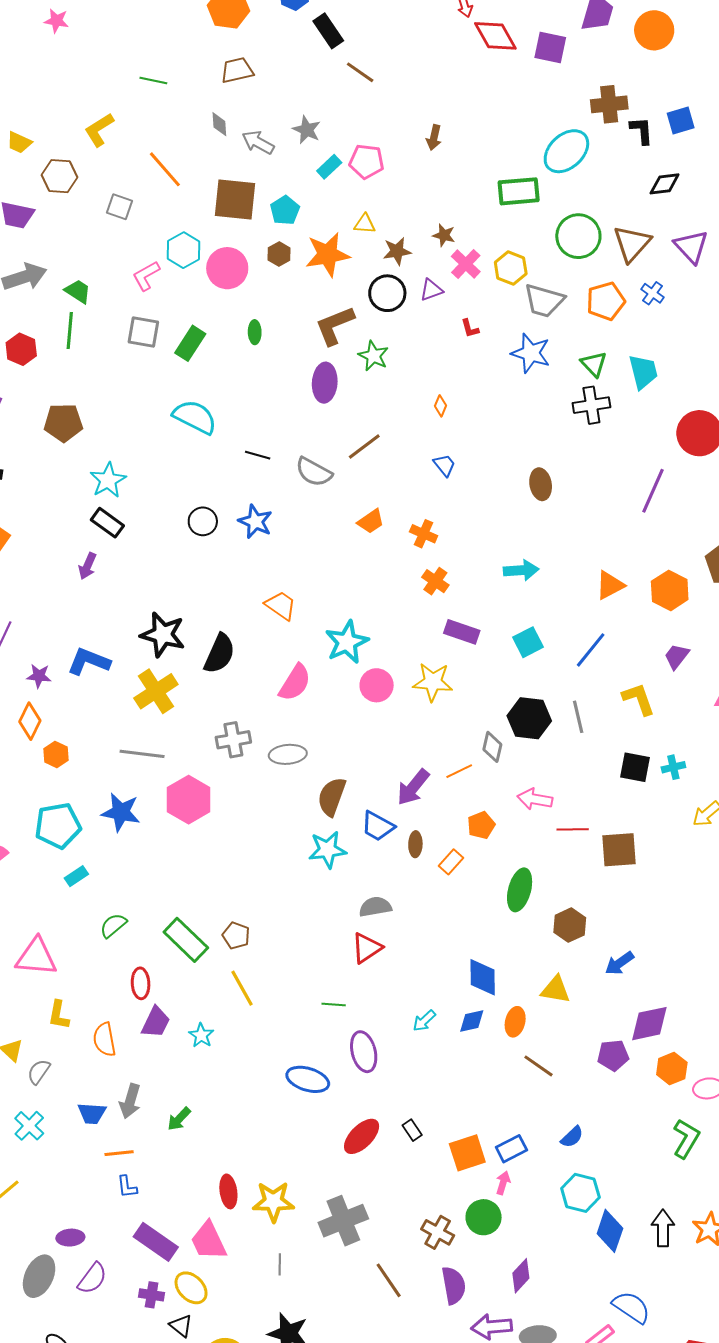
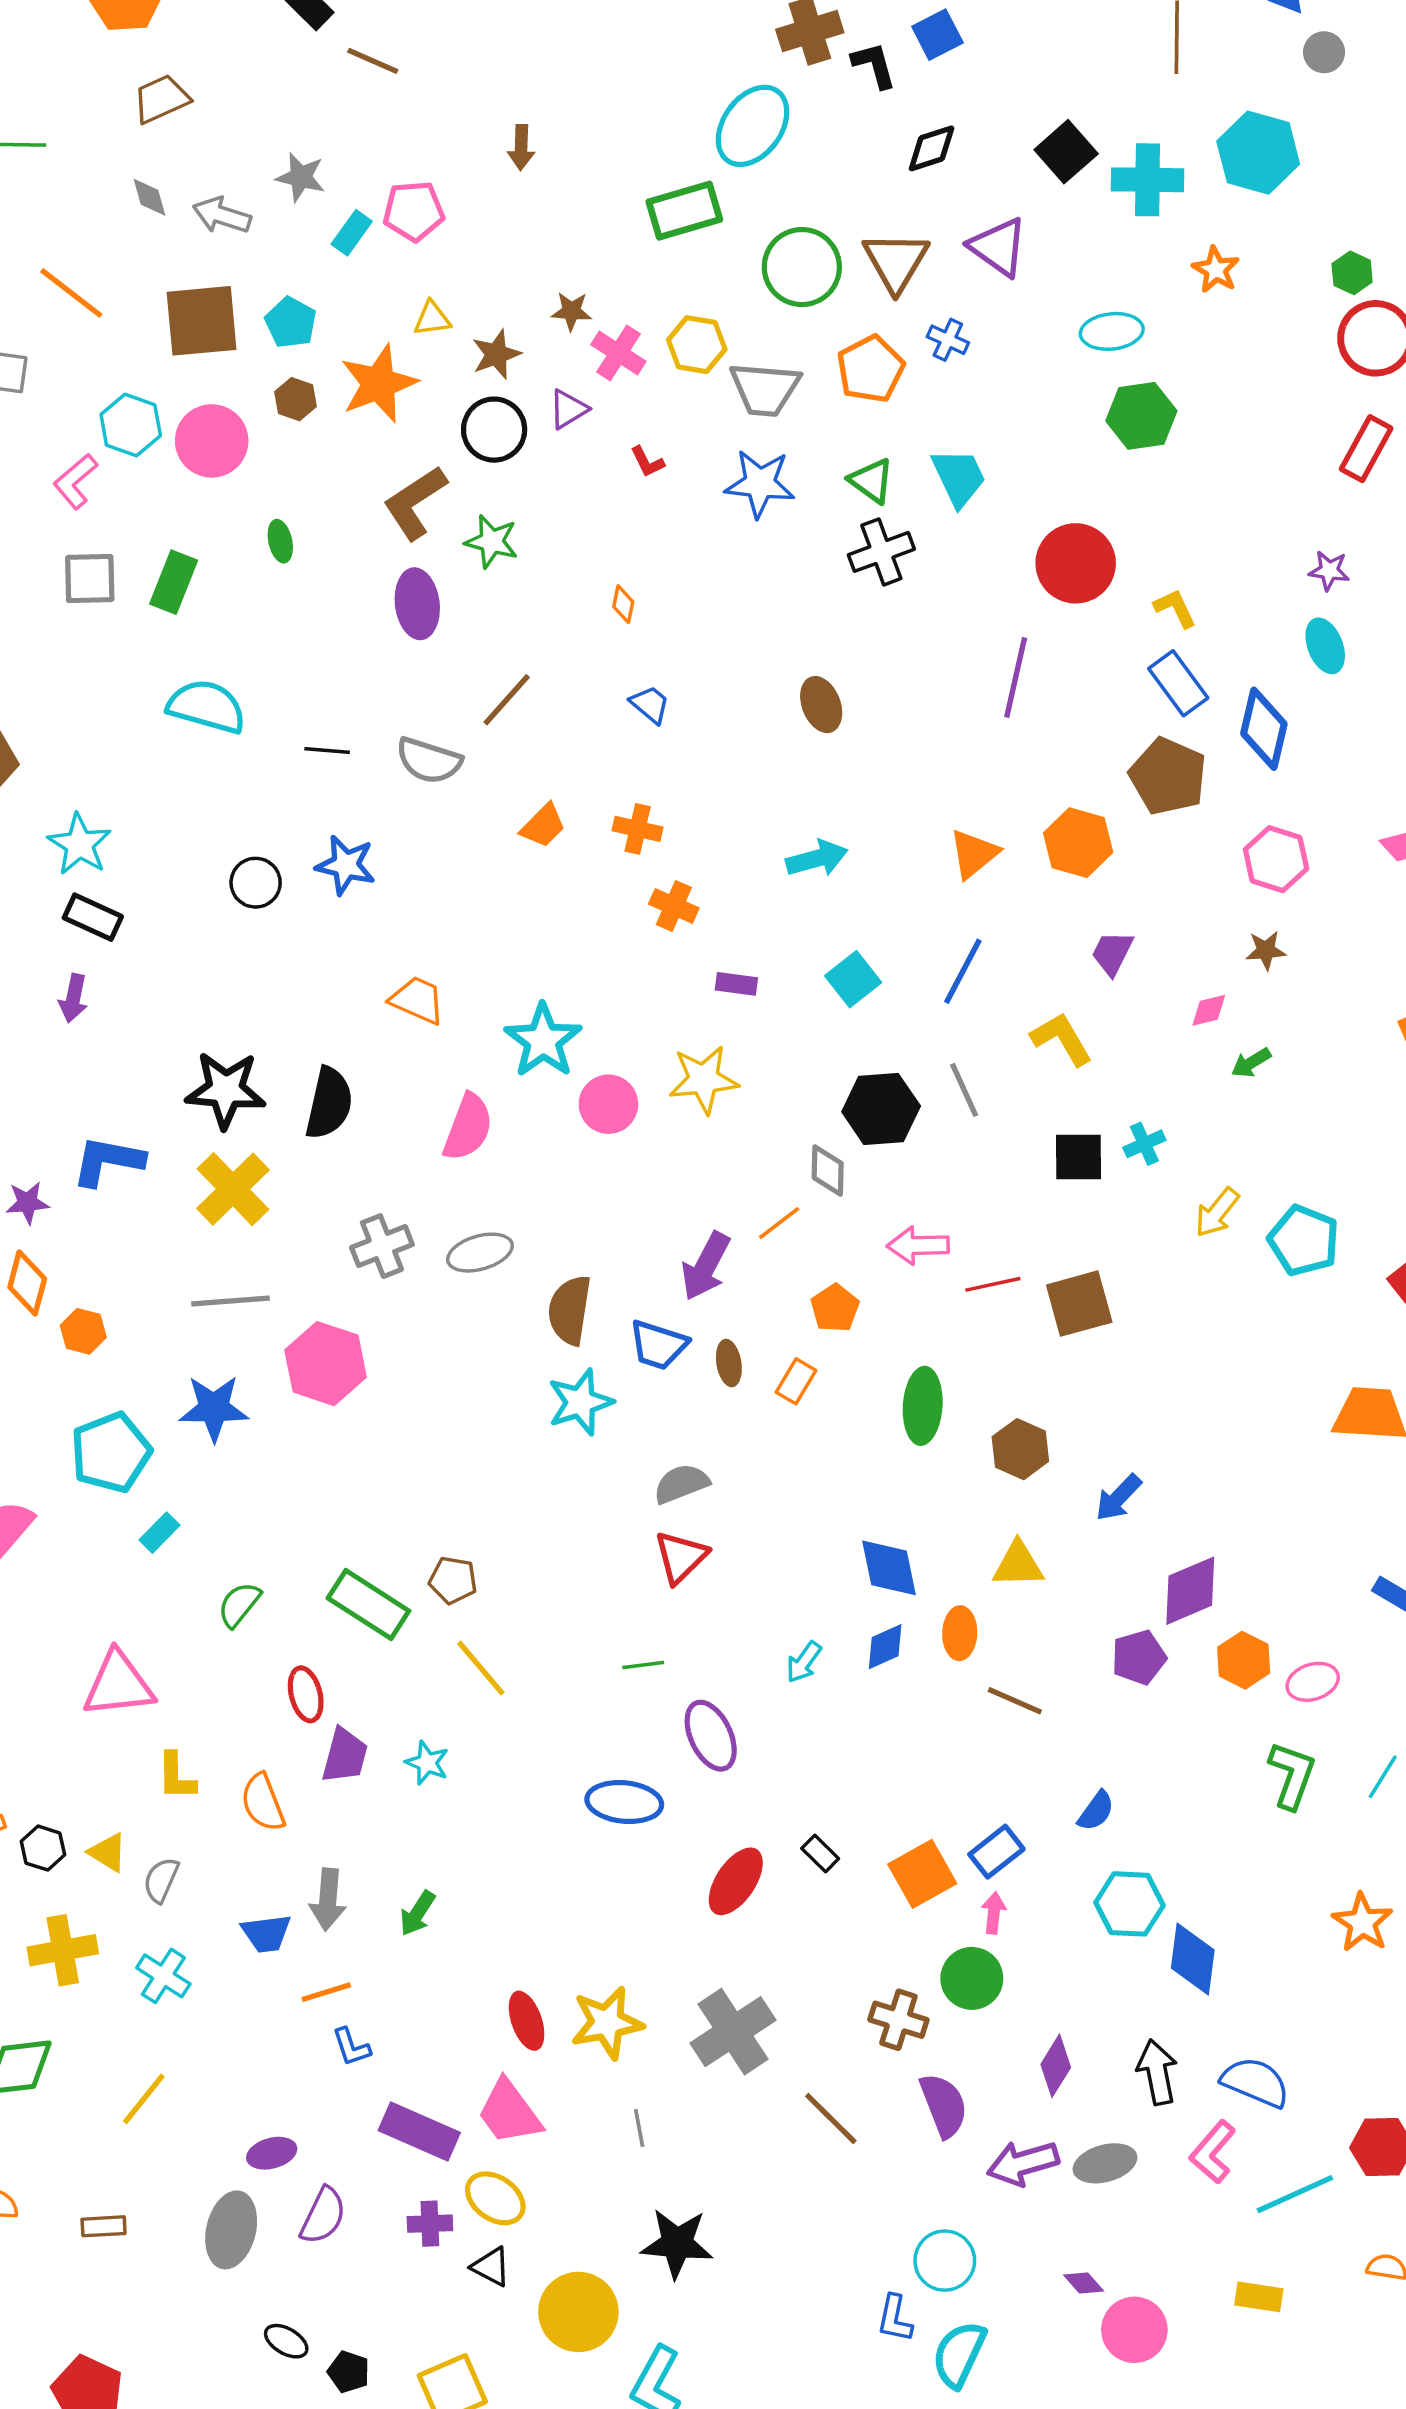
purple rectangle: (462, 632) -> (736, 984), size x0.7
black arrow: (663, 1228) -> (1157, 2072), moved

